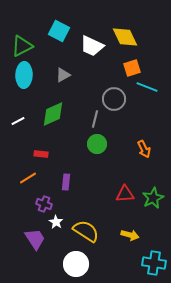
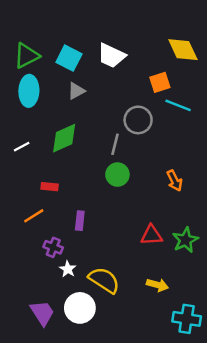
cyan square: (59, 31) -> (69, 58), moved
yellow diamond: (125, 37) -> (183, 50), moved
purple trapezoid: (35, 239) -> (42, 313), moved
white circle: (76, 264) -> (80, 308), moved

